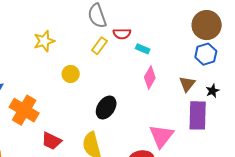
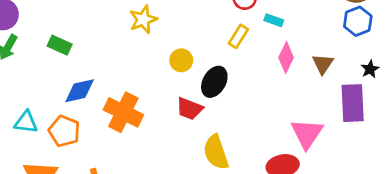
yellow rectangle: (99, 46) -> (238, 36), moved
brown triangle: (187, 84) -> (323, 64), moved
black ellipse: (106, 107) -> (214, 82), moved
red trapezoid: (51, 141) -> (189, 109), moved

